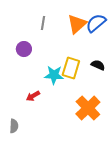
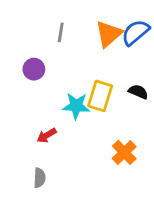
orange cross: (88, 108) -> (124, 152), size x0.7
gray semicircle: (14, 126) -> (40, 178), moved

